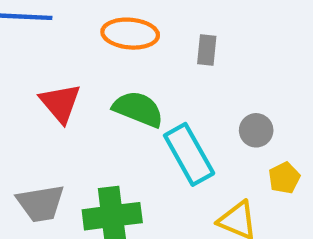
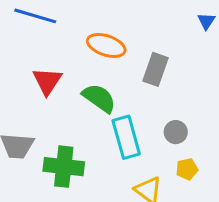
gray rectangle: (207, 50) -> (155, 69), size x1.5

